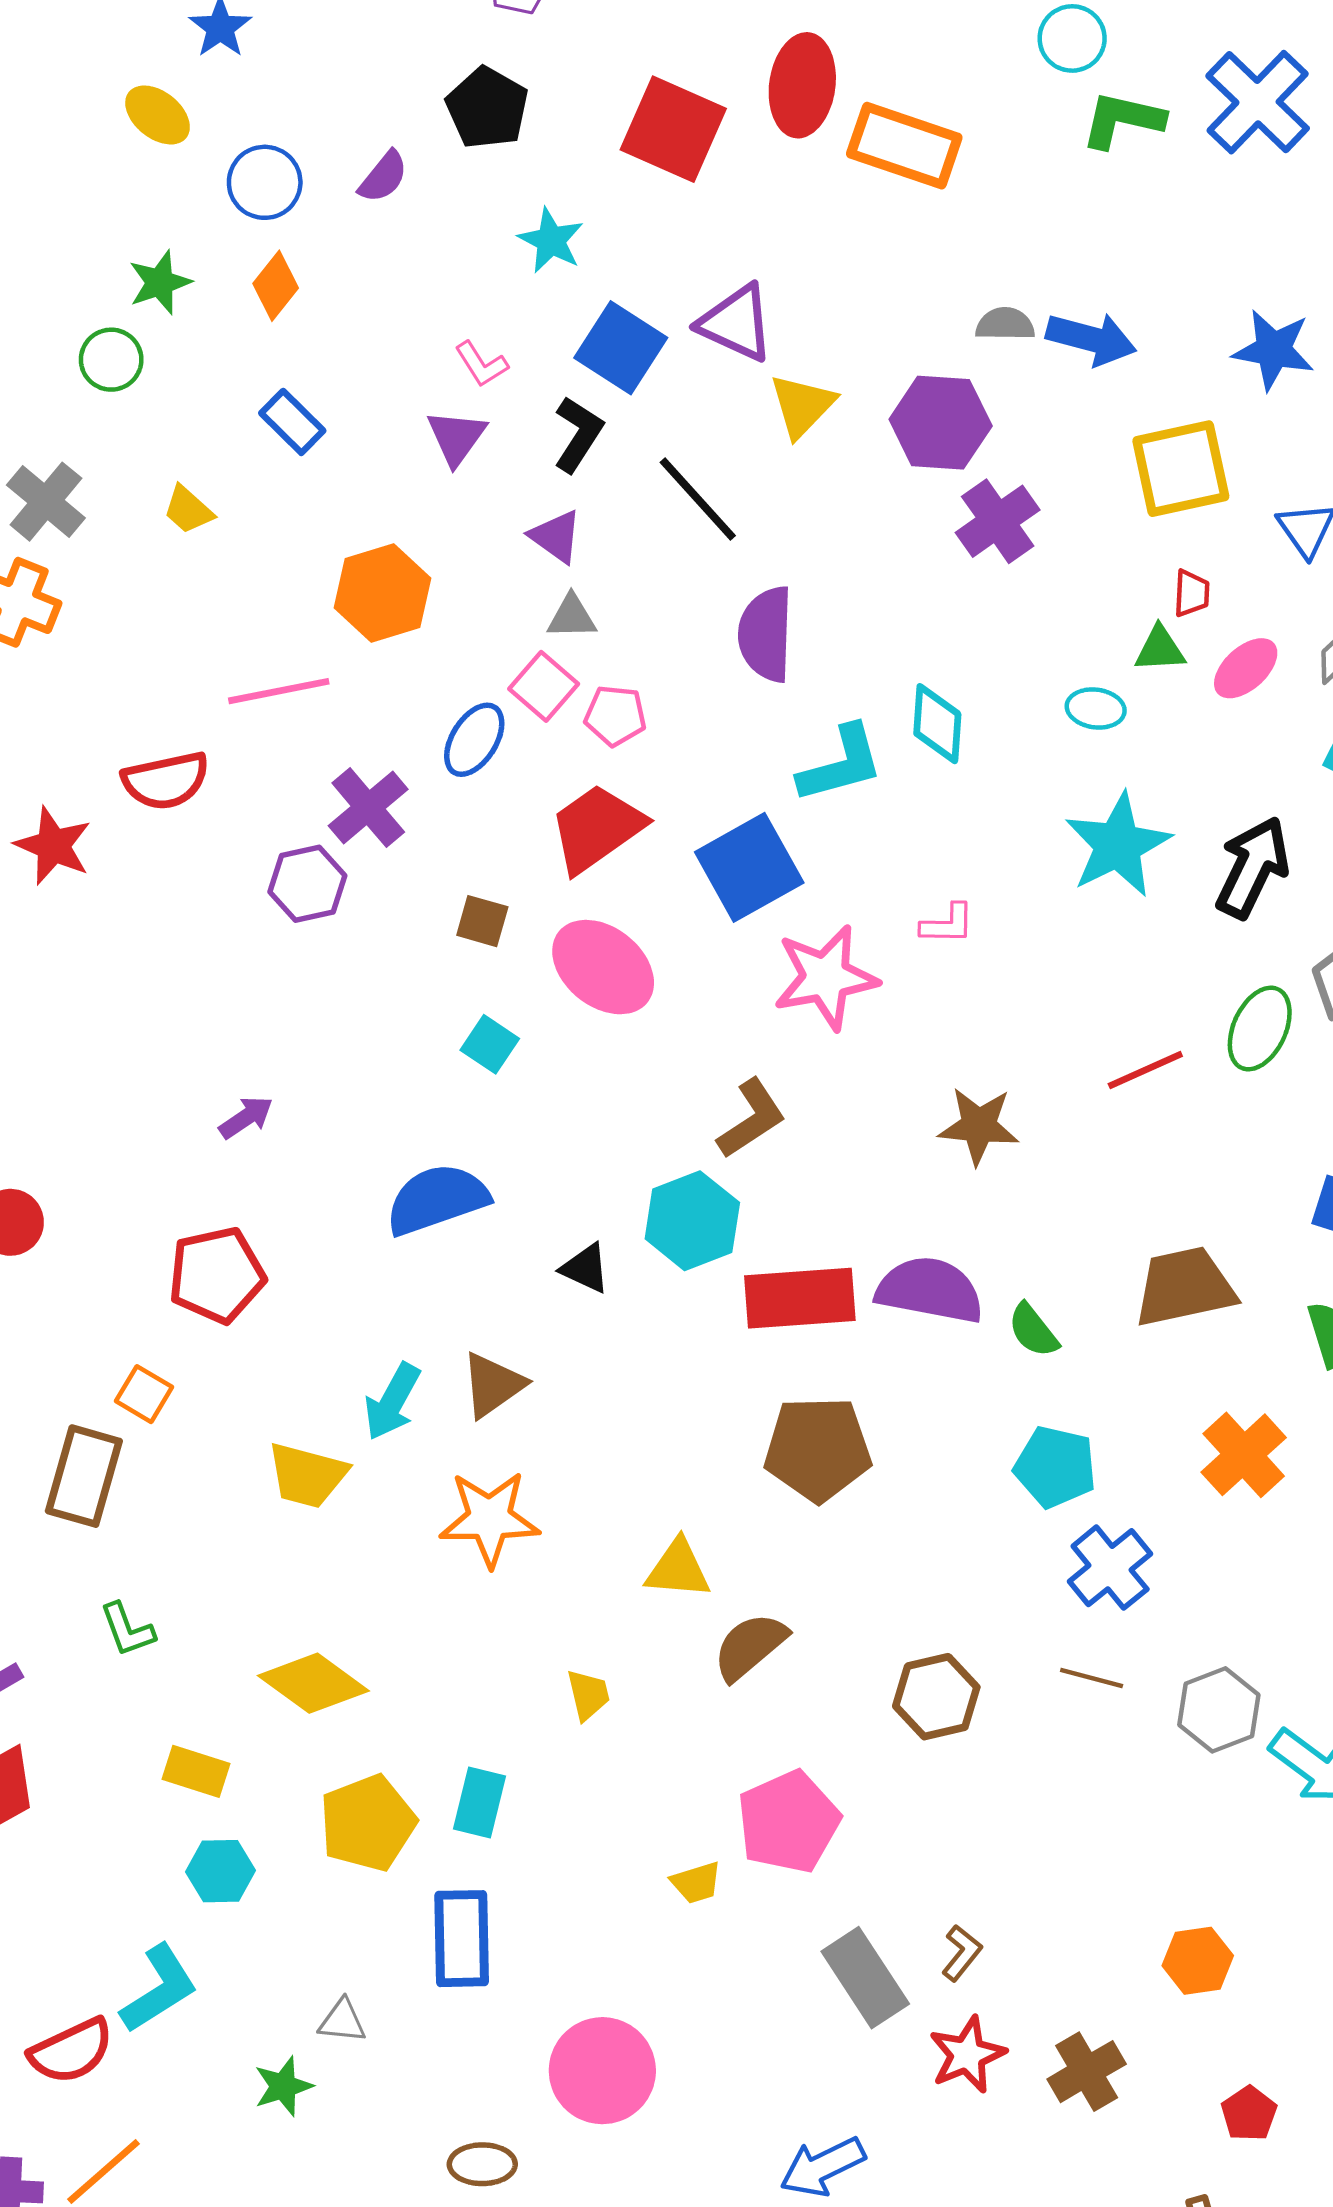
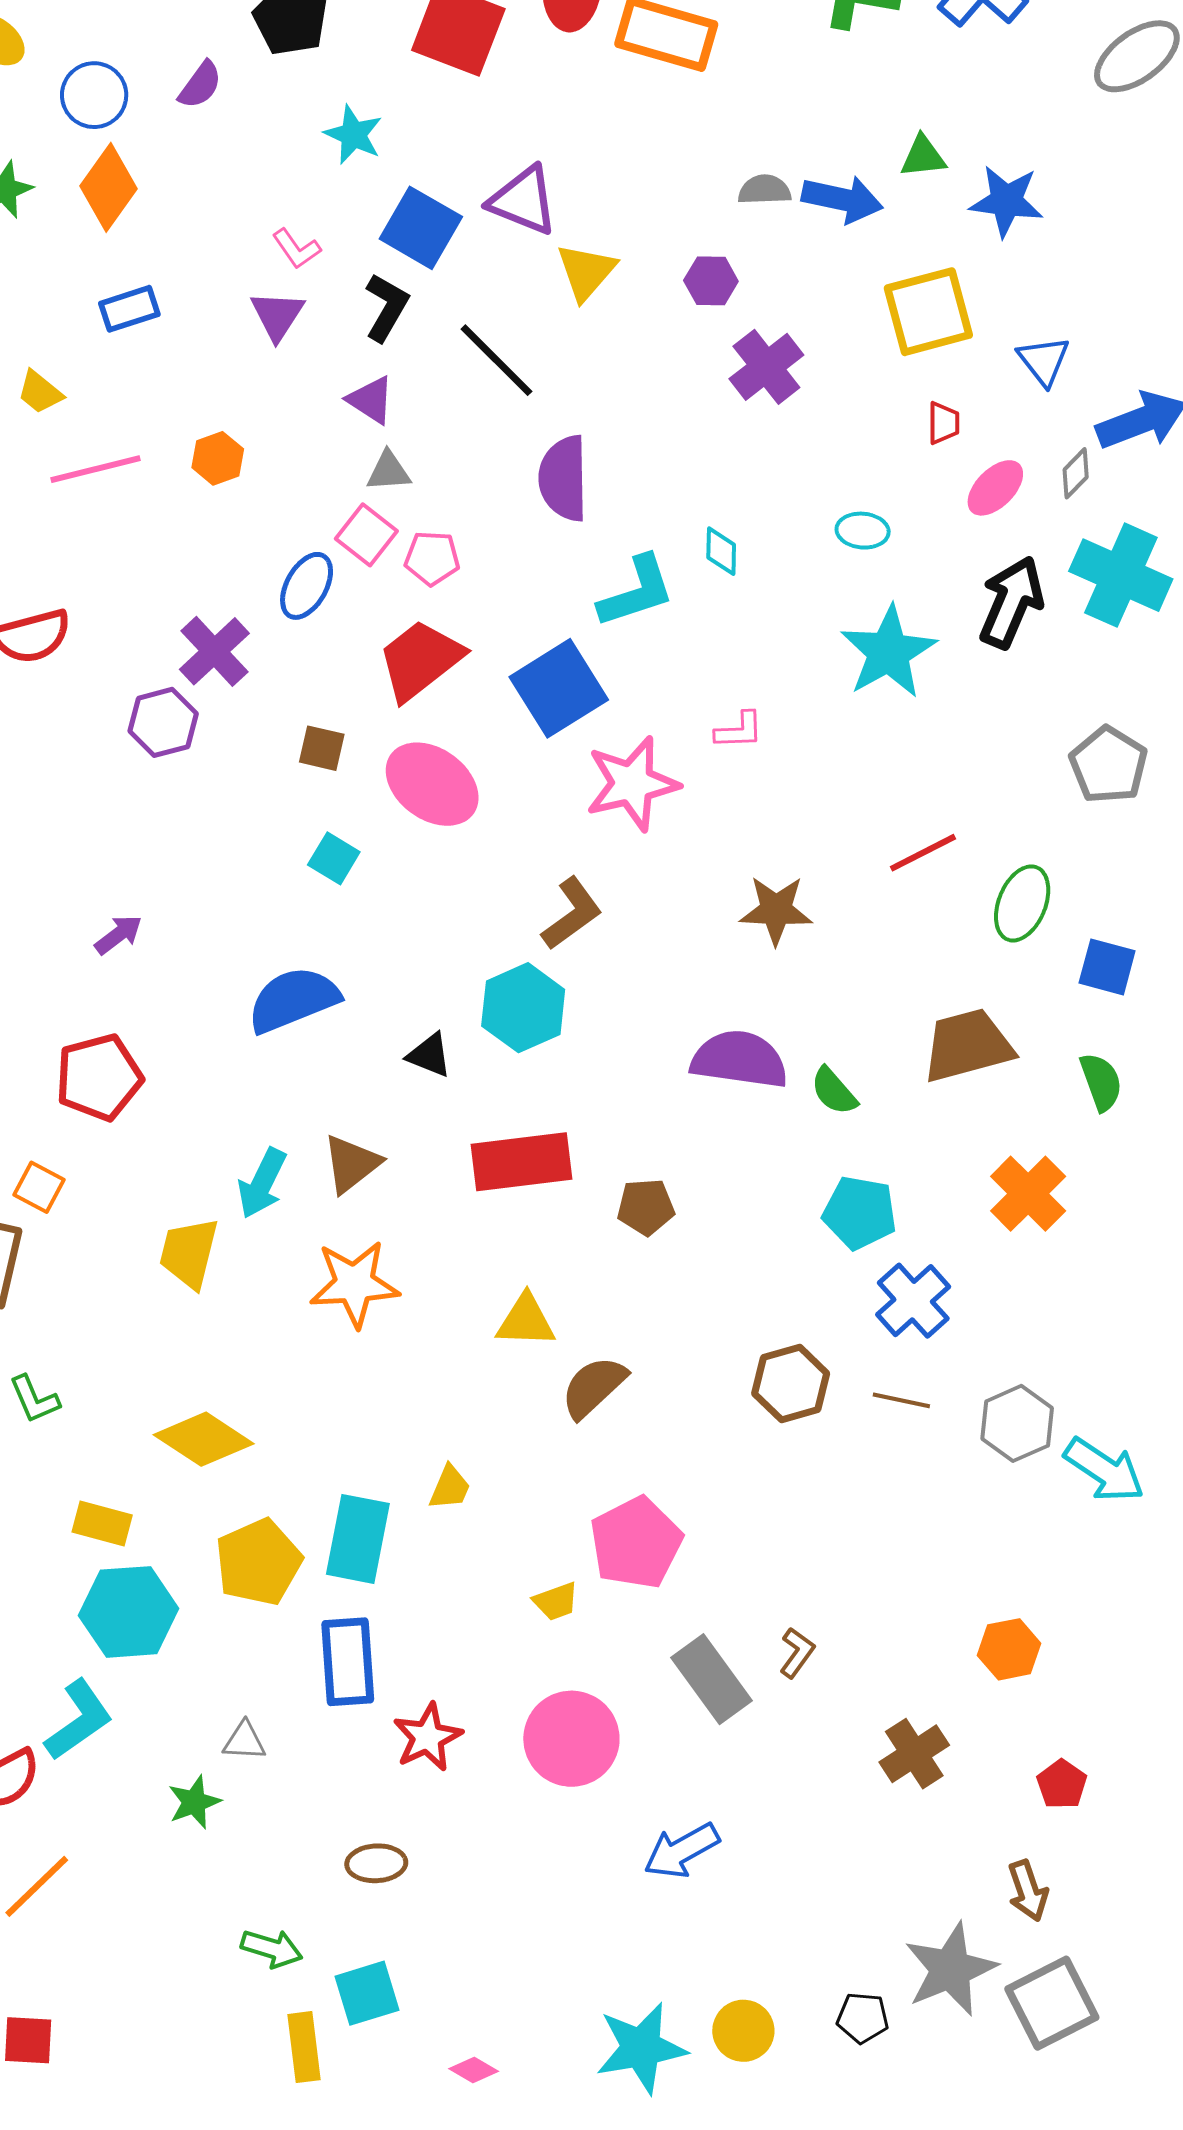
orange diamond: (276, 286) -> (108, 187), size x1.4
blue rectangle: (292, 422) -> (129, 309), turned -60
purple hexagon: (941, 423) -> (711, 281), size x0.6
orange hexagon: (382, 593) -> (218, 458), size x0.6
green triangle: (1160, 649) -> (923, 157), moved
pink line: (279, 691) -> (96, 469), moved
cyan diamond: (937, 724) -> (721, 551), size x0.7
black arrow: (1253, 867) -> (1011, 602), moved
green ellipse: (1260, 1029) -> (1022, 903), moved
red rectangle: (800, 1298) -> (522, 1162), moved
brown pentagon: (818, 1449) -> (646, 1207), size x0.6
yellow trapezoid: (307, 1475) -> (189, 1253), turned 92
yellow trapezoid: (588, 1695) -> (450, 1488), moved, turned 39
brown hexagon: (936, 1697) -> (791, 1383), moved
cyan rectangle: (480, 1802) -> (358, 1539), size x1.4
cyan hexagon: (221, 1871) -> (129, 1612), size x1.6
red star: (967, 2055) -> (427, 1737), moved
pink circle: (602, 2071) -> (571, 1739), moved

